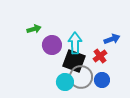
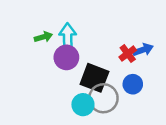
cyan arrow: (75, 43) -> (68, 37), moved
red cross: (100, 56) -> (128, 54), moved
blue circle: (102, 80) -> (133, 84), moved

